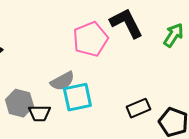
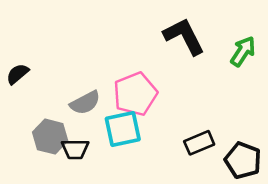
pink pentagon: (90, 39) -> (135, 94), moved
gray semicircle: (62, 81) -> (85, 103), moved

